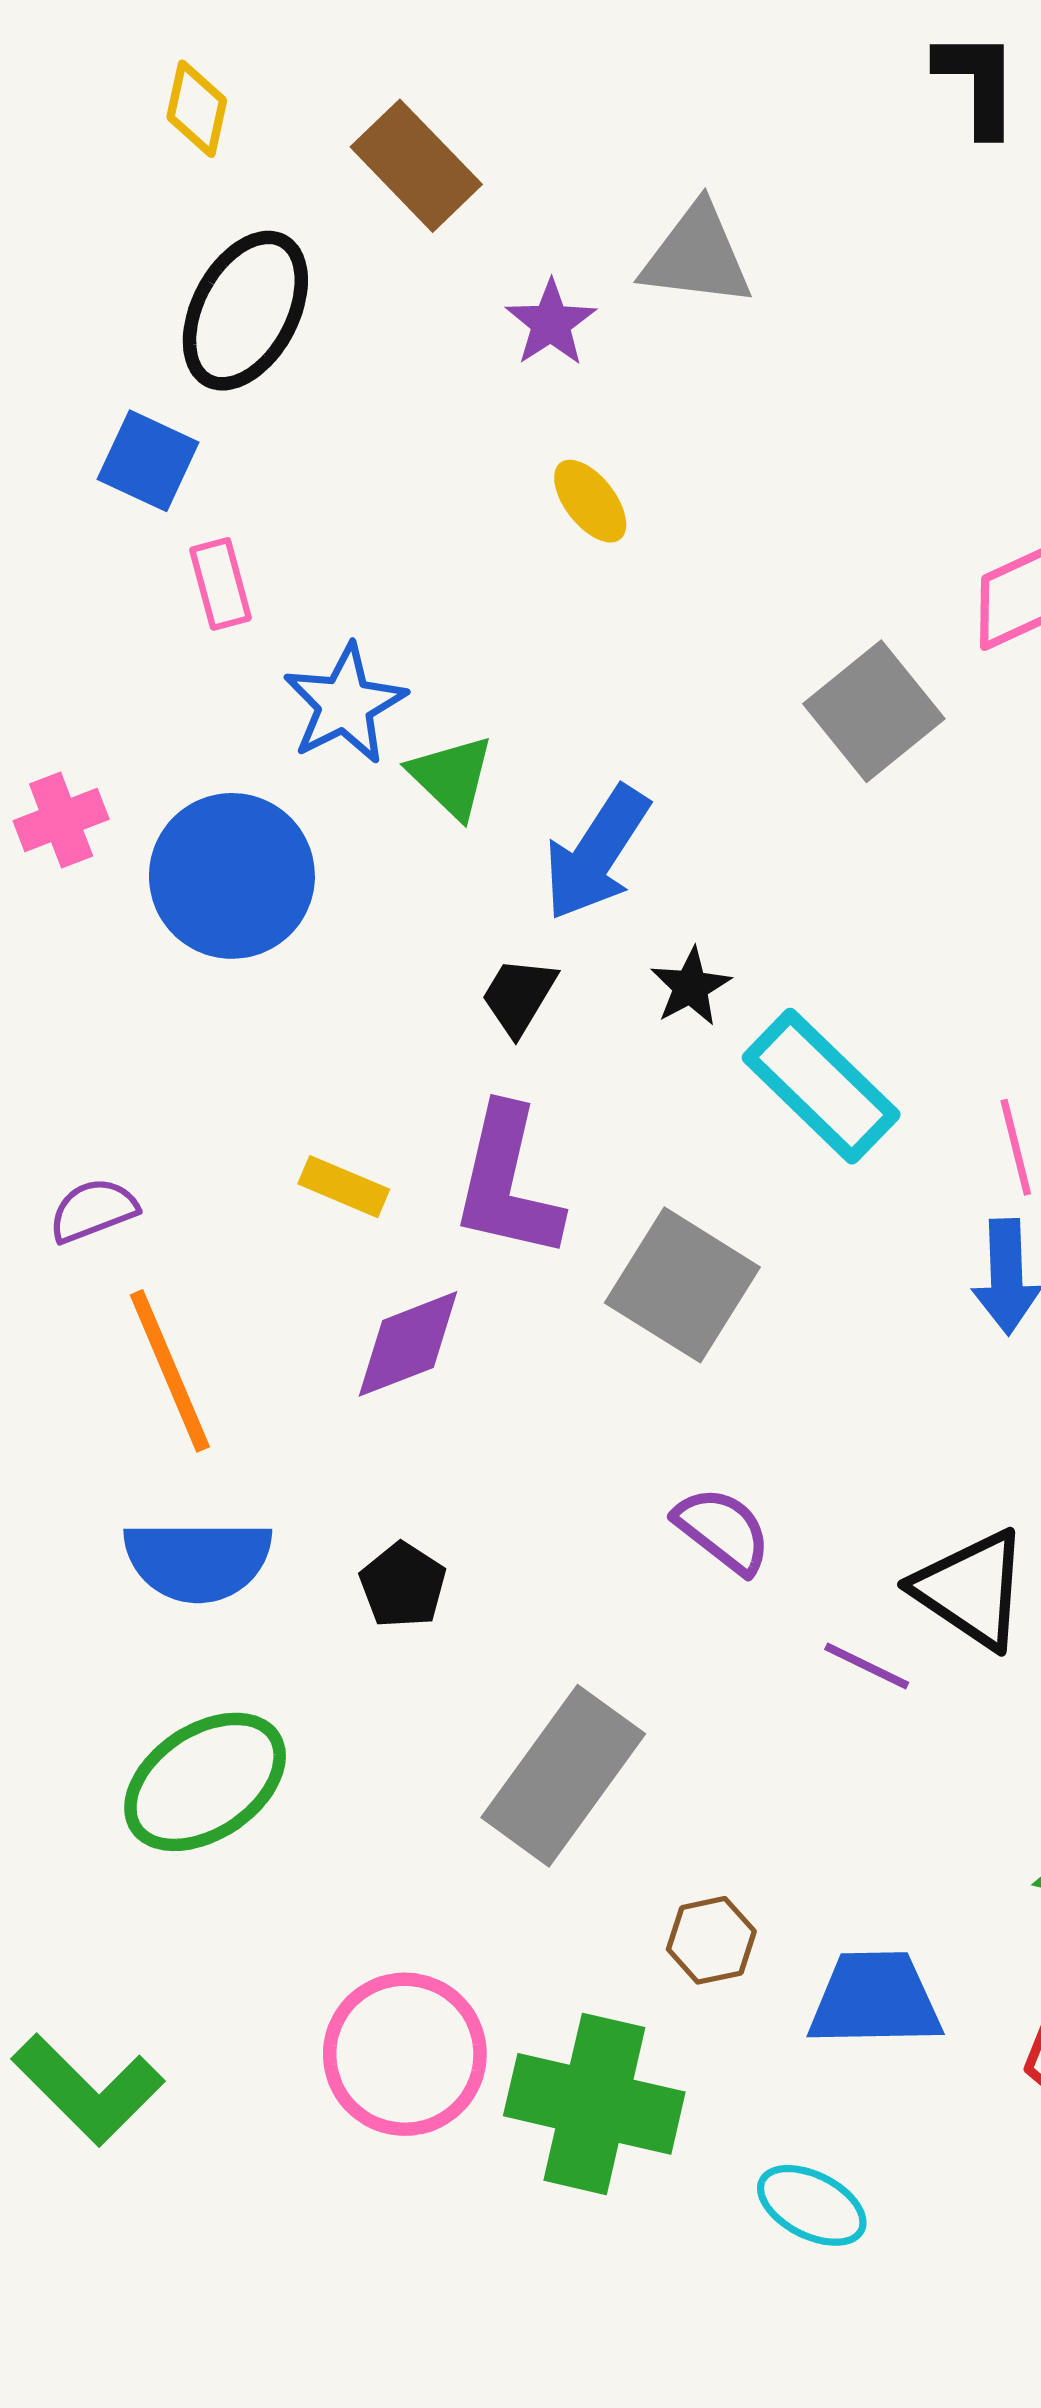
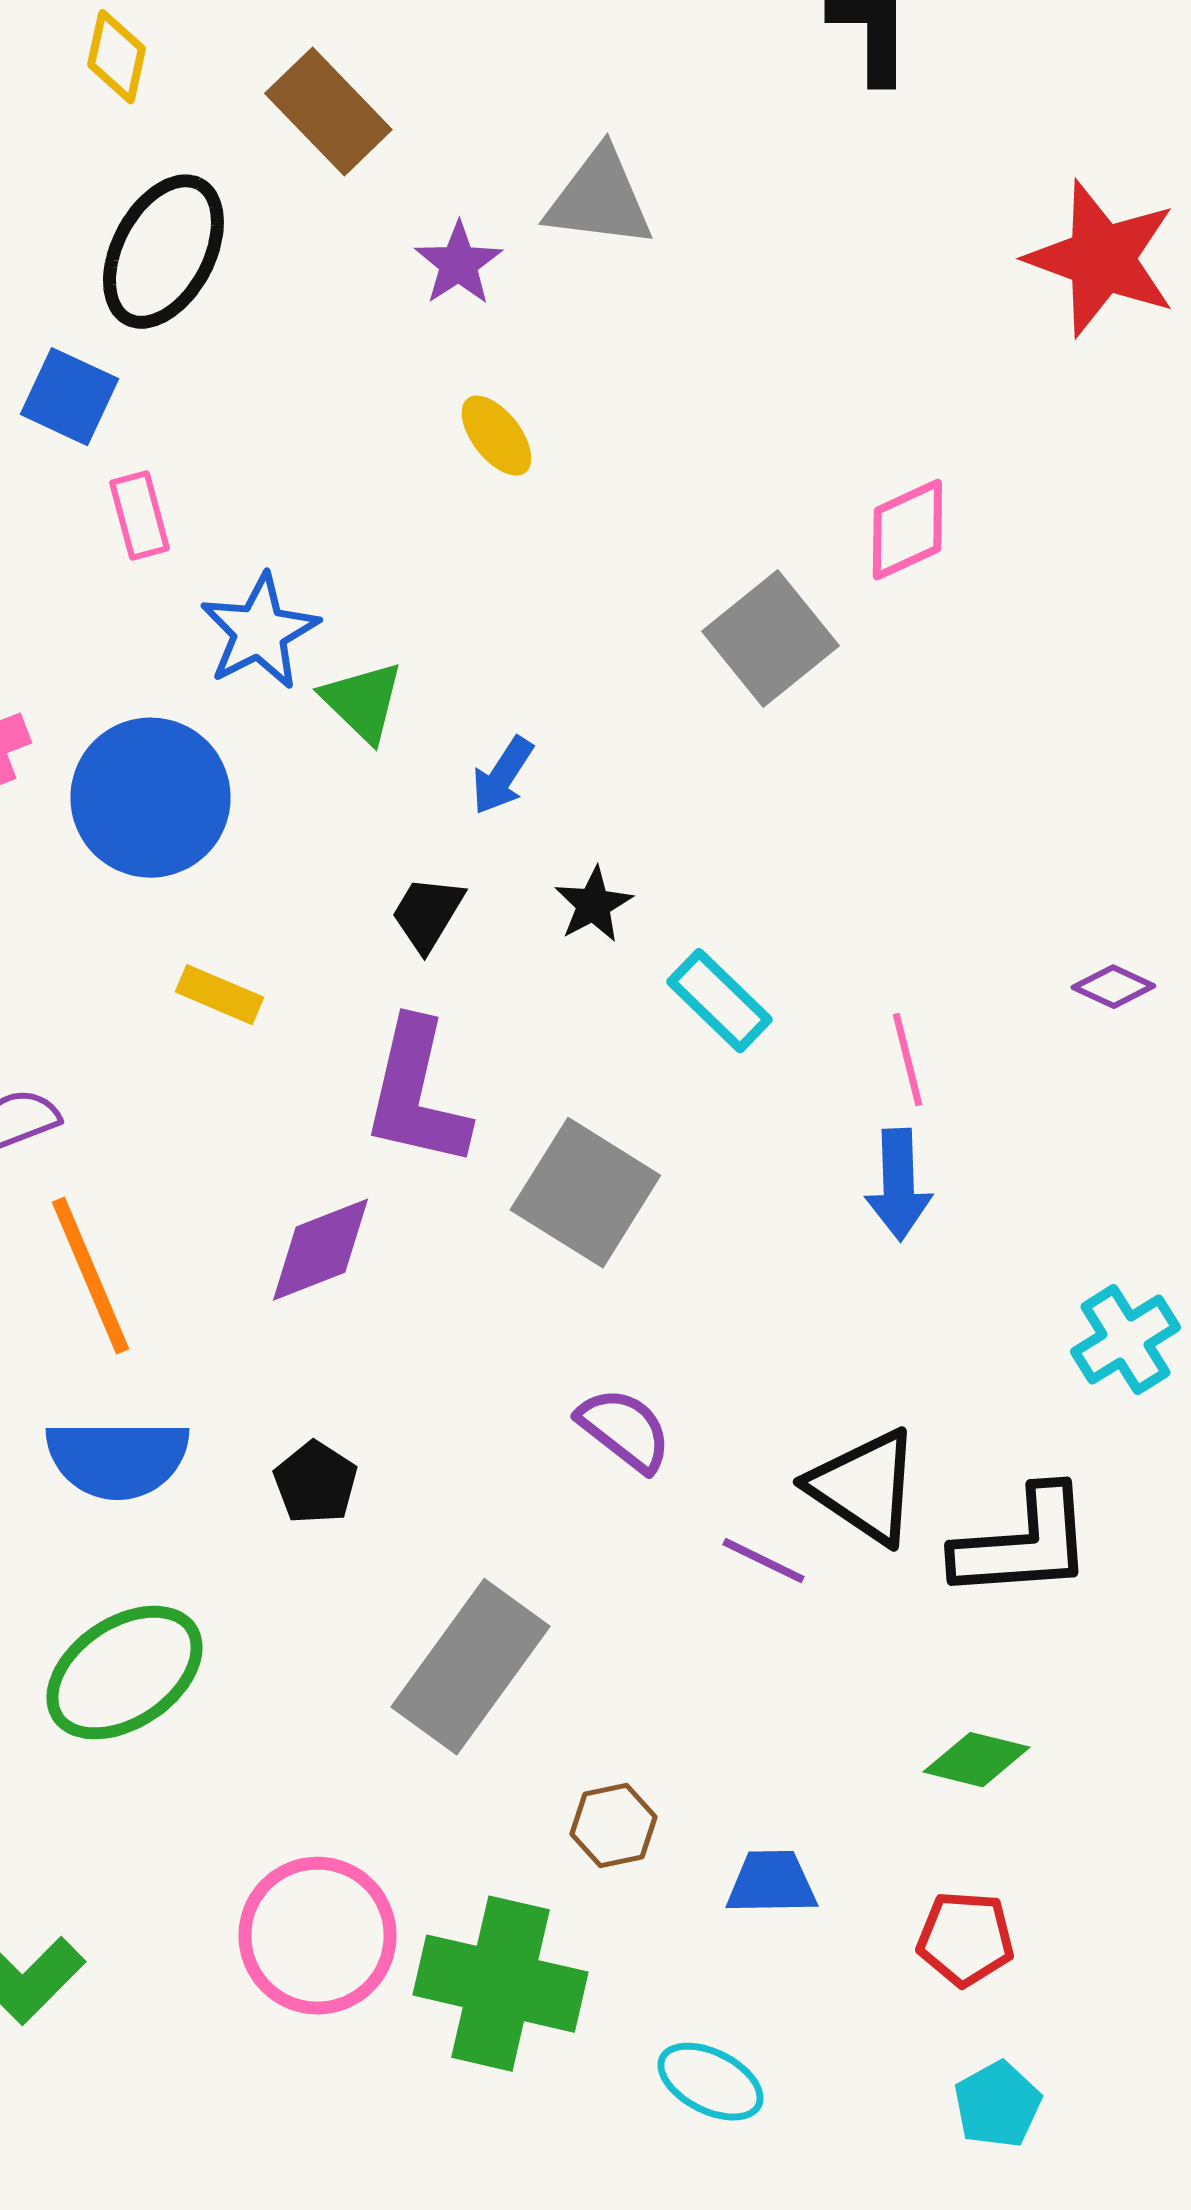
blue arrow: (596, 853) -> (502, 776), size x0.6
cyan rectangle: (821, 1086) -> (719, 1001), size x0.7
yellow rectangle: (344, 1187) -> (219, 995), moved
blue trapezoid: (875, 1999) -> (771, 1883), size x0.7

